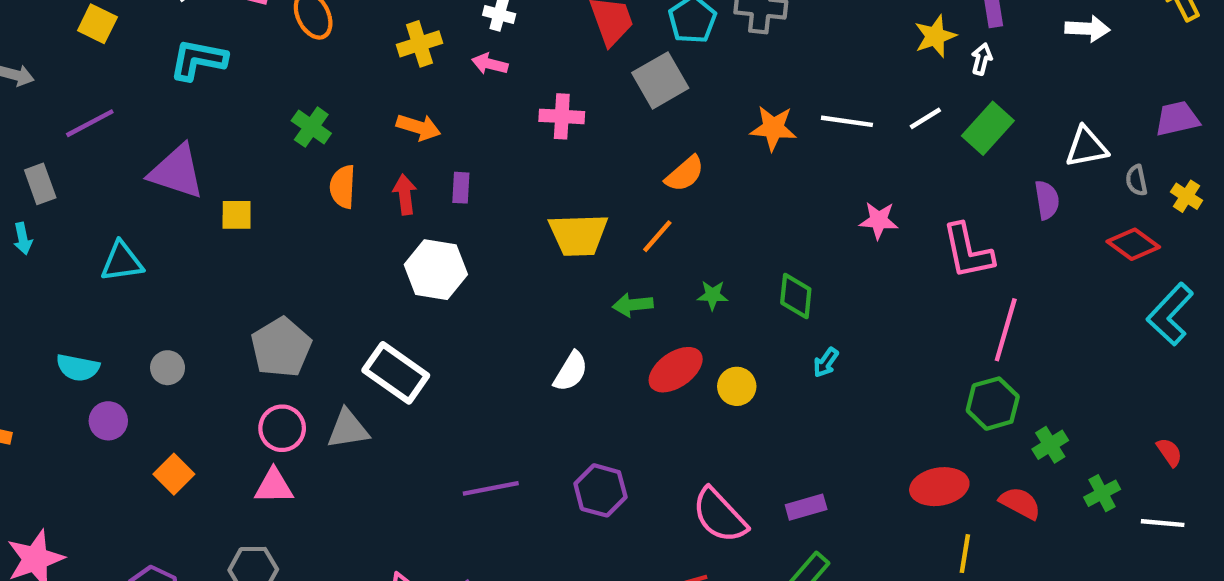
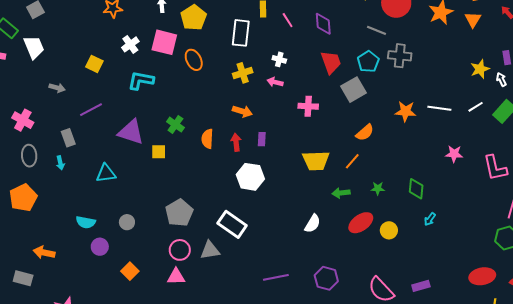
white arrow: (982, 59) -> (501, 79), turned -40
green cross: (311, 127) -> (175, 125), moved

